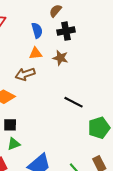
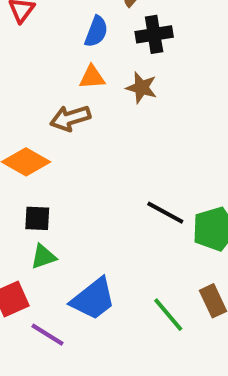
blue semicircle: (37, 30) -> (96, 32), turned 35
black line: (74, 102) -> (165, 213), moved

